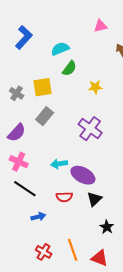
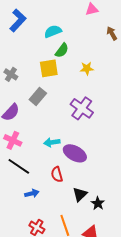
yellow square: (42, 87) -> (49, 68), moved
red semicircle: (64, 197) -> (57, 174), turned 77
black triangle: (94, 199) -> (80, 194), moved

